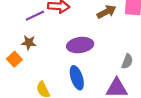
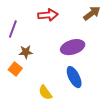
purple line: (35, 16) -> (13, 29), moved, turned -36

